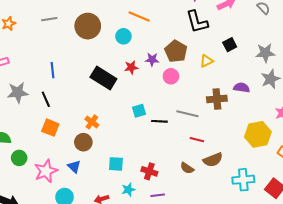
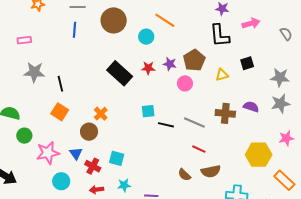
blue line: (53, 70) -> (75, 30), moved
red cross: (149, 171) -> (93, 166), moved

